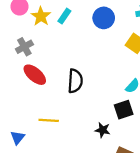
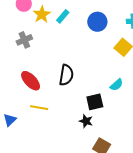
red ellipse: (35, 75) -> (31, 81), moved
black square: (124, 110) -> (95, 102), moved

